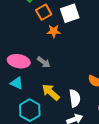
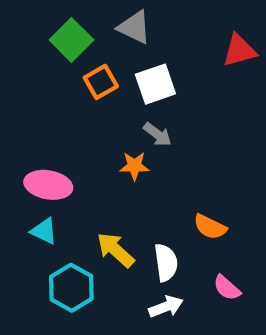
orange star: (54, 31) -> (134, 166), moved
gray arrow: (44, 62) -> (158, 134), moved

